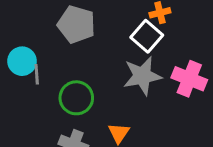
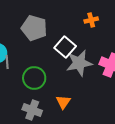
white square: (147, 36) -> (65, 47), moved

